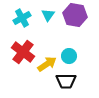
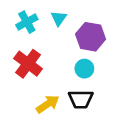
purple hexagon: (75, 15) -> (91, 37), moved
yellow arrow: (47, 64) -> (48, 104), moved

